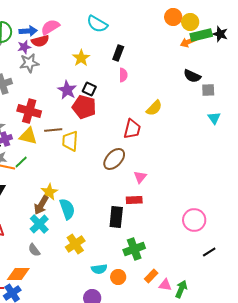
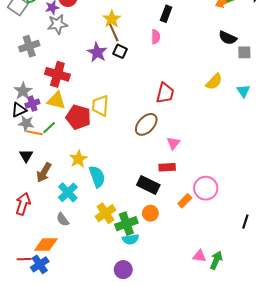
black rectangle: (118, 53) -> (166, 14), moved
red pentagon: (84, 107) -> (78, 117), moved
yellow semicircle: (154, 108) -> (214, 82), moved
cyan triangle: (214, 118) -> (243, 91), moved
brown line: (53, 130) -> (114, 33), moved, turned 72
brown arrow: (41, 205) -> (44, 172), moved
black rectangle: (116, 217) -> (148, 185), turned -70
pink circle: (194, 220) -> (206, 188), moved
green cross: (134, 249) -> (126, 224), moved
black line: (209, 252) -> (245, 222), turned -40
orange rectangle: (151, 276) -> (185, 201), moved
orange circle: (118, 277) -> (150, 213), moved

